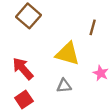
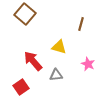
yellow triangle: (67, 54) -> (59, 47), size x0.7
red arrow: (23, 69) -> (33, 61), moved

